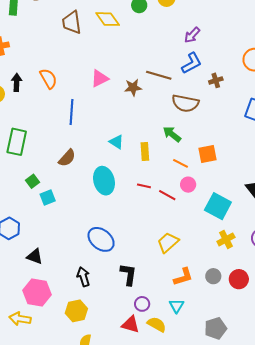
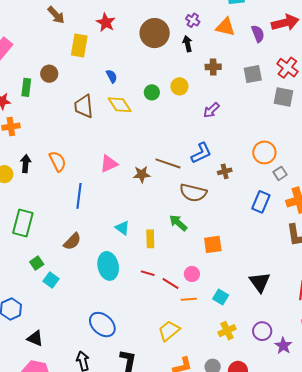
purple arrow: (192, 35) -> (211, 110), moved
orange line: (180, 163) -> (189, 299), moved, turned -35
cyan square: (48, 198) -> (51, 280), turned -35
cyan square: (218, 206) -> (221, 297), size x0.6

